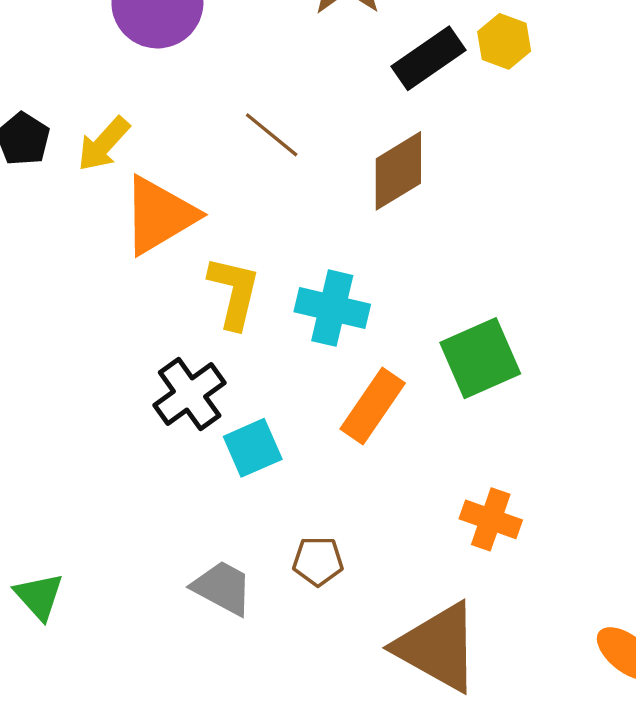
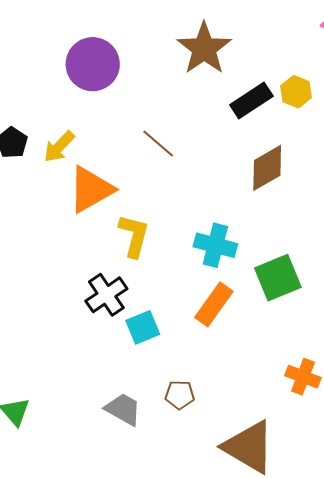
brown diamond: (398, 171) -> (267, 168), moved
cyan cross: (332, 308) -> (215, 245), moved
orange cross: (491, 519) -> (303, 377), moved

